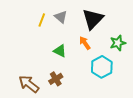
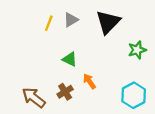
gray triangle: (61, 17) -> (71, 20), turned 48
orange arrow: (85, 43) -> (89, 81), moved
cyan hexagon: (102, 67) -> (134, 95), moved

